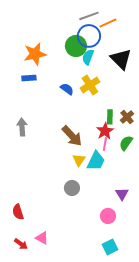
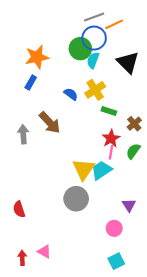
blue rectangle: (29, 78) -> (31, 82), turned -56
green rectangle: (110, 117) -> (109, 111), moved, turned -72
brown arrow: (72, 136) -> (50, 123), moved
yellow triangle: (79, 160) -> (84, 169), size x1.6
cyan trapezoid: (96, 161) -> (101, 170), turned -150
gray circle: (72, 188) -> (76, 199), size x1.5
red semicircle: (18, 212) -> (19, 209), moved
red arrow: (21, 244) -> (22, 258), turned -128

